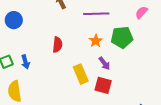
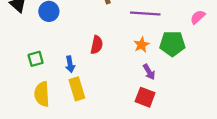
blue arrow: (25, 62) -> (70, 64), moved
yellow rectangle: (81, 74) -> (77, 89), moved

